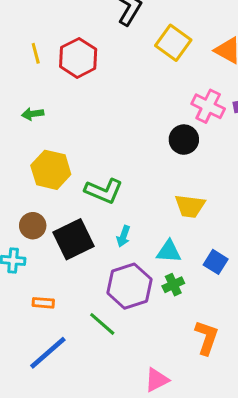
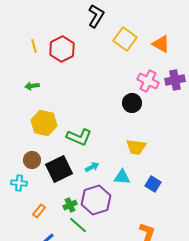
cyan arrow: (123, 236) -> (92, 167), turned -136
green cross: (173, 285) -> (70, 205), moved
orange rectangle: (43, 303) -> (39, 211), turned -56

